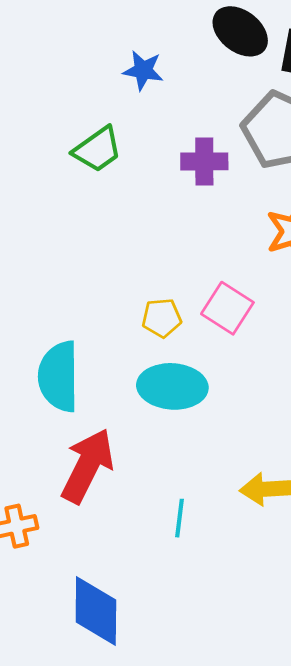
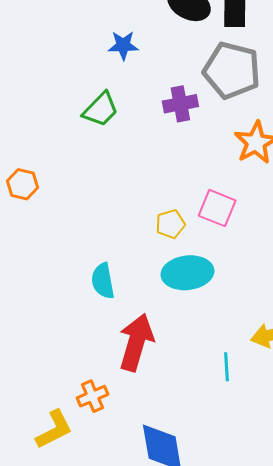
cyan semicircle: (59, 376) -> (103, 281), size x0.7
cyan line: (179, 518) -> (226, 367), moved

